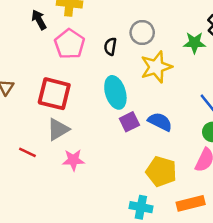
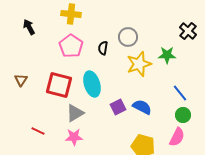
black arrow: (39, 20) -> (29, 27), moved
green star: (194, 43) -> (167, 55), moved
cyan ellipse: (115, 92) -> (92, 84), moved
gray triangle: (58, 129) -> (75, 113), moved

